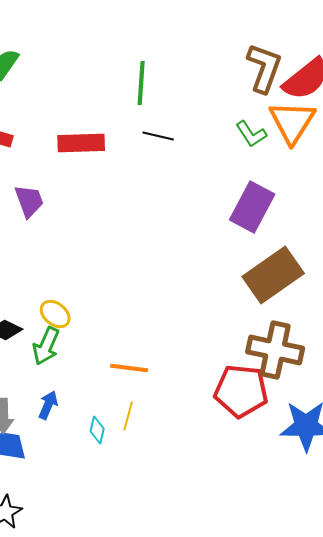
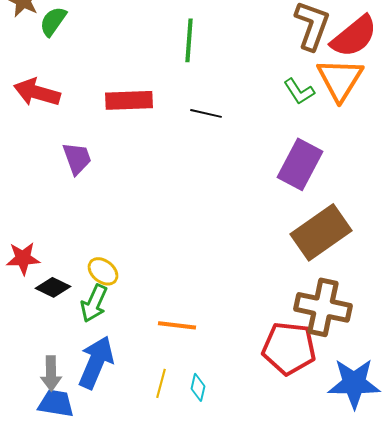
black line: (158, 136) -> (206, 113), moved
blue arrow: (48, 405) -> (96, 362), size x1.8
yellow line: (128, 416) -> (161, 383), moved
cyan diamond: (97, 430) -> (198, 387), moved

